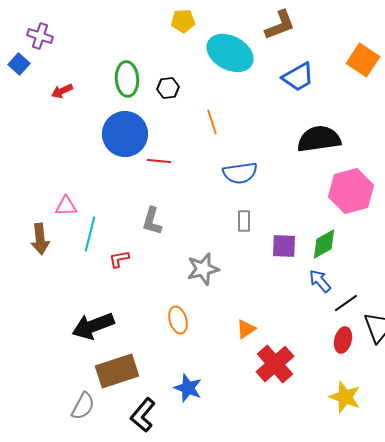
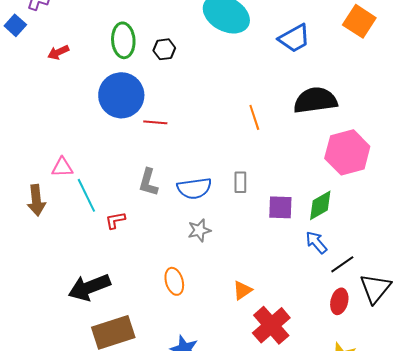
orange line: (212, 122) -> (254, 117), moved
blue semicircle: (240, 173) -> (194, 188), moved
cyan line: (90, 234) -> (86, 195), turned -40
gray star: (203, 269) -> (199, 230), size x0.7

